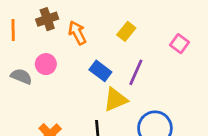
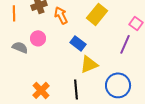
yellow rectangle: (126, 31) -> (97, 14), size x1.5
purple line: (136, 72) -> (125, 44), moved

